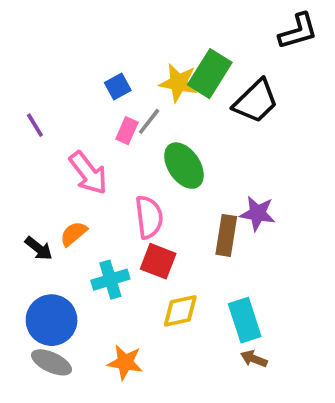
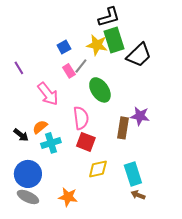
black L-shape: (298, 31) -> (109, 17), moved
green rectangle: (210, 74) -> (114, 40), turned -50
pink rectangle: (127, 131) -> (69, 71), turned -56
cyan cross: (110, 280) -> (51, 143), moved

